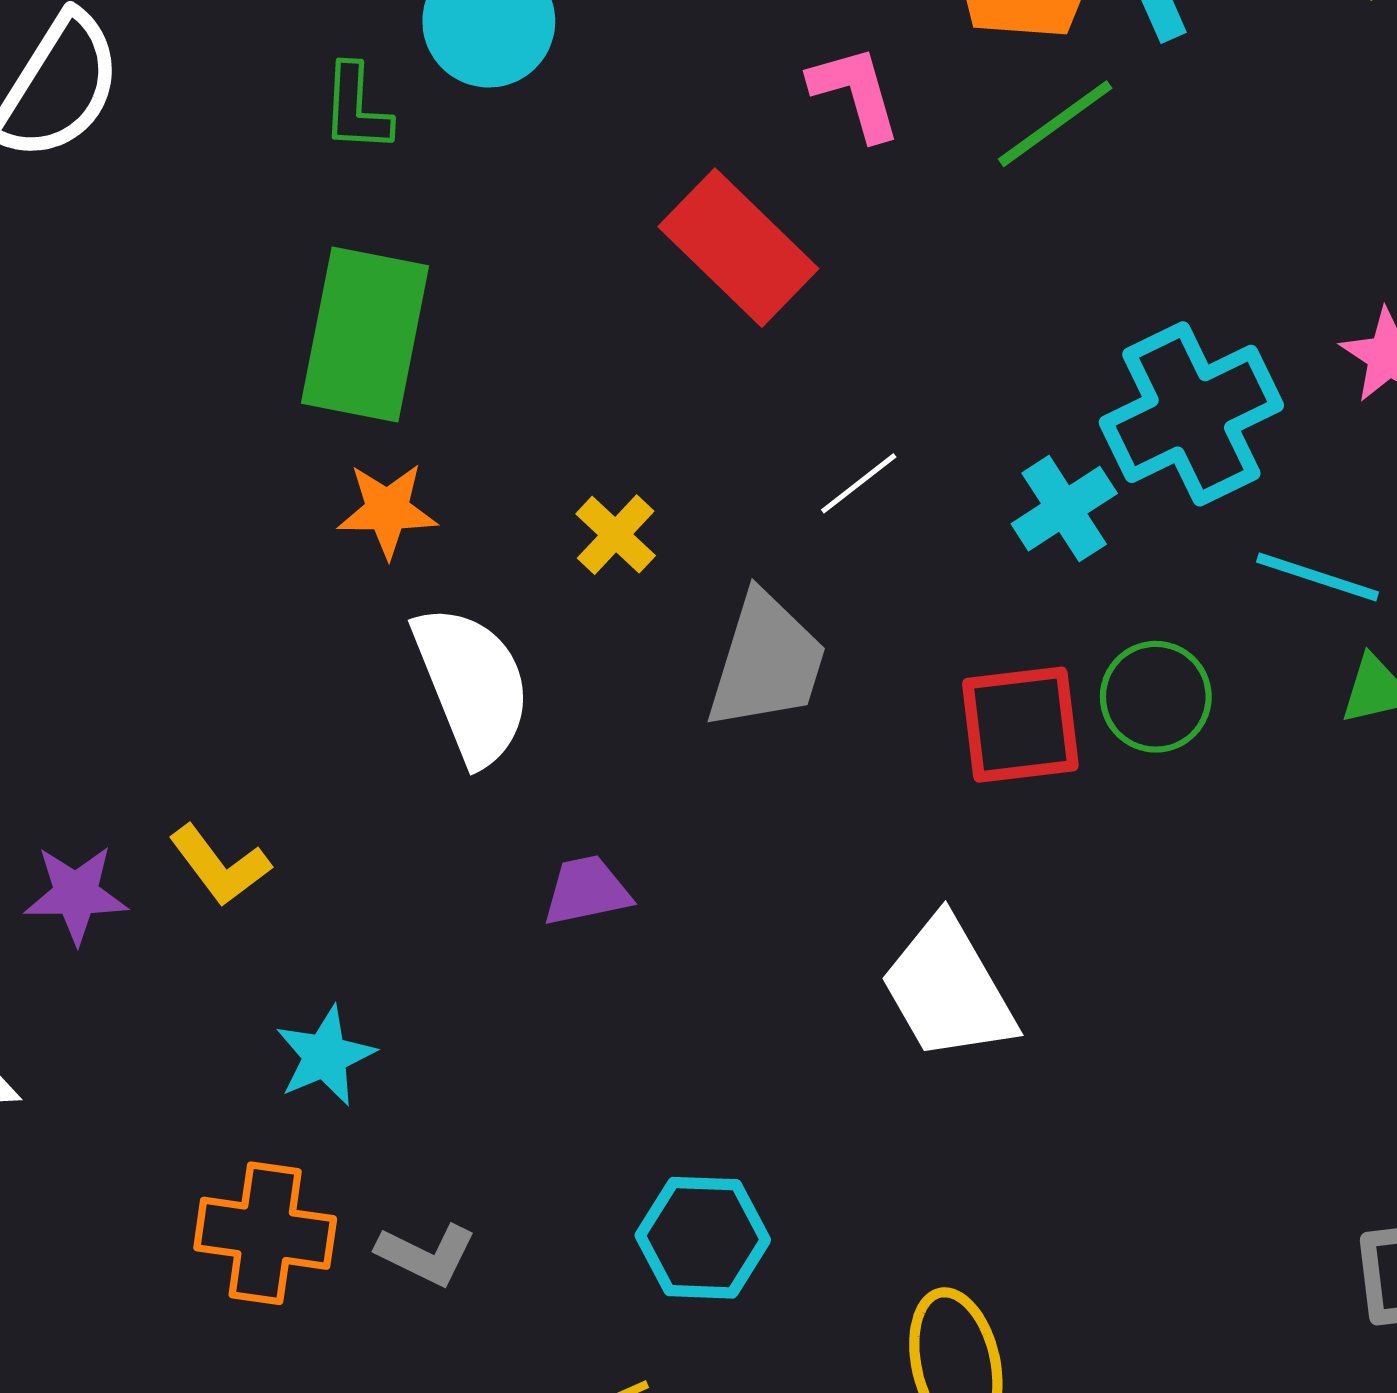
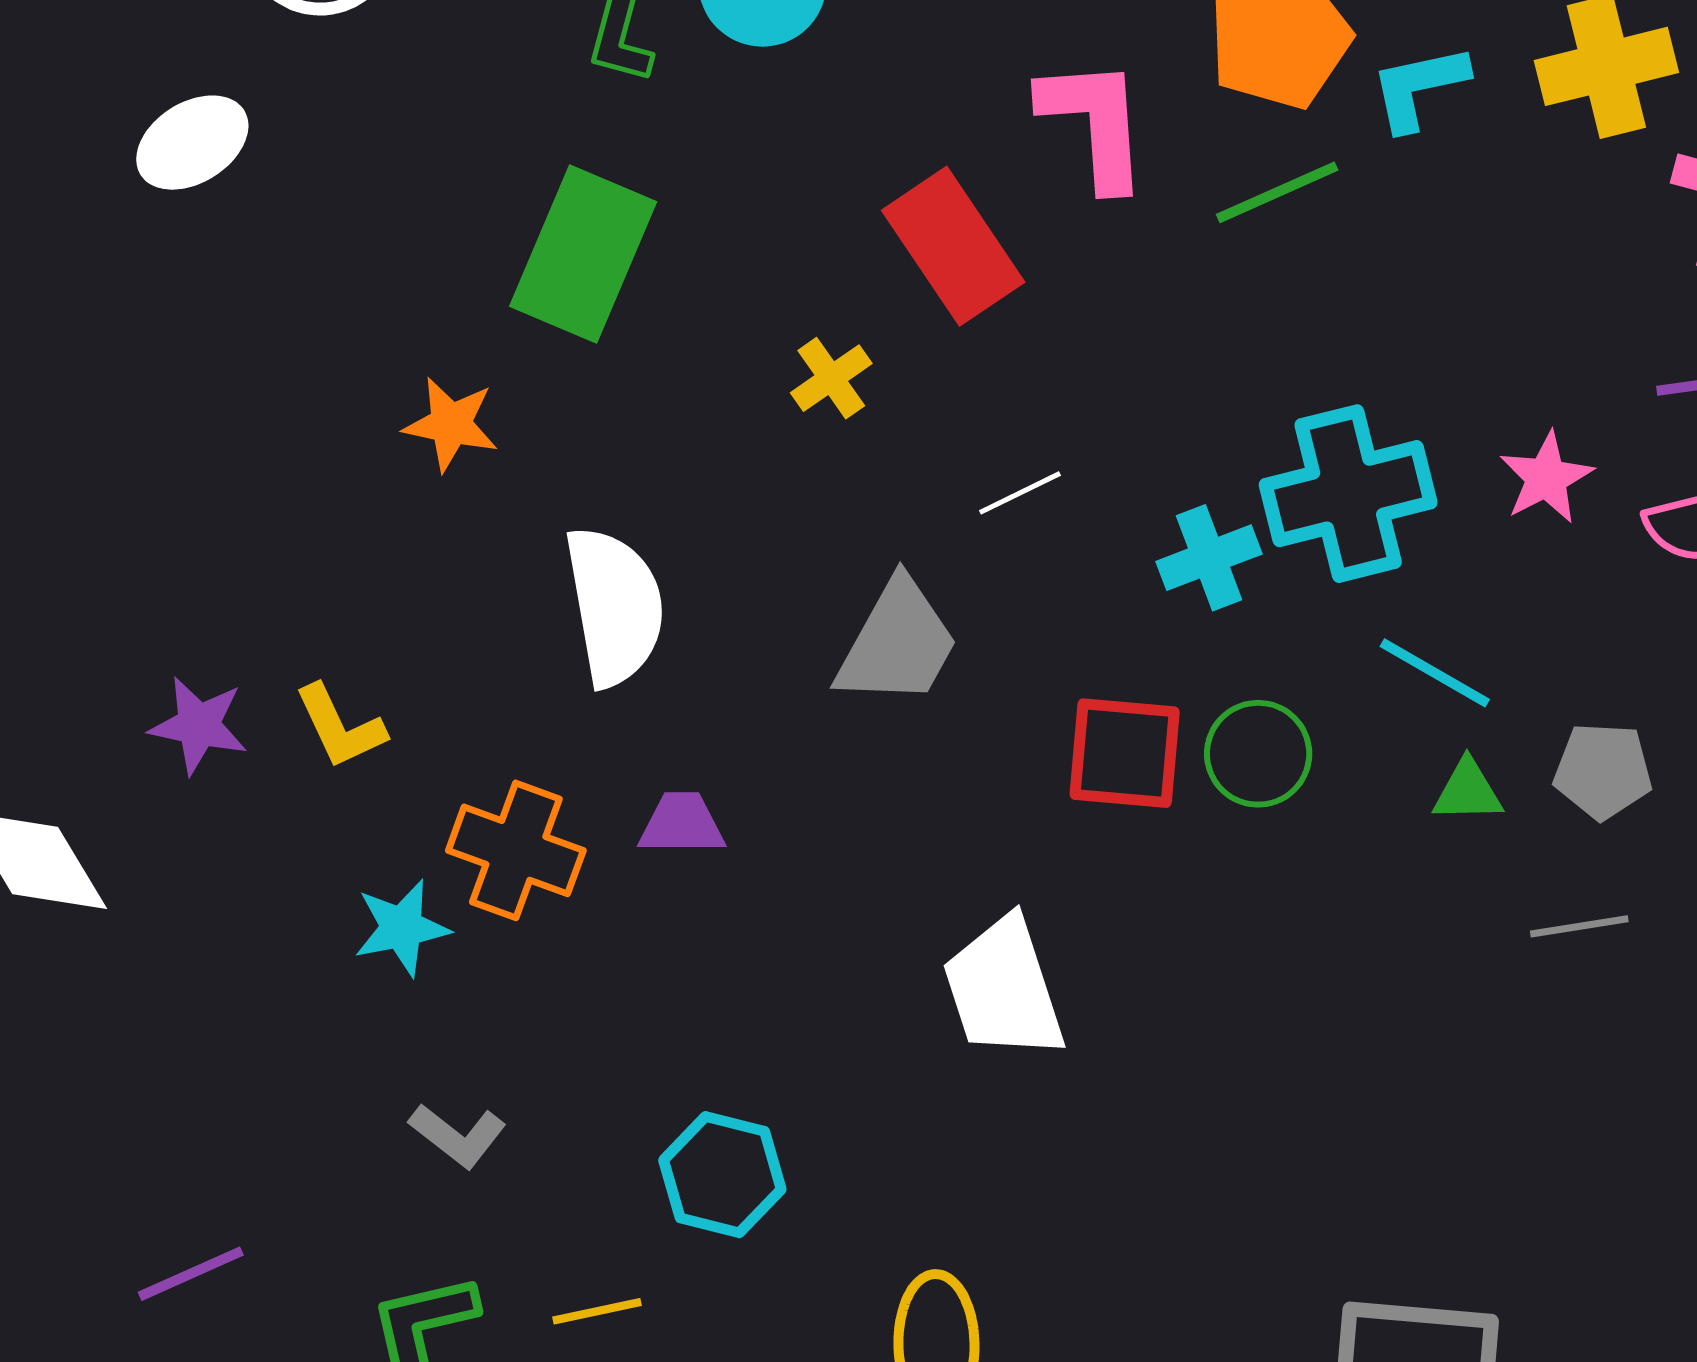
pink L-shape: (855, 93) -> (1094, 123), size x1.4
orange star: (387, 510) -> (451, 424), moved
yellow cross: (616, 535) -> (831, 378), moved
orange cross: (265, 1233) -> (516, 850), moved

